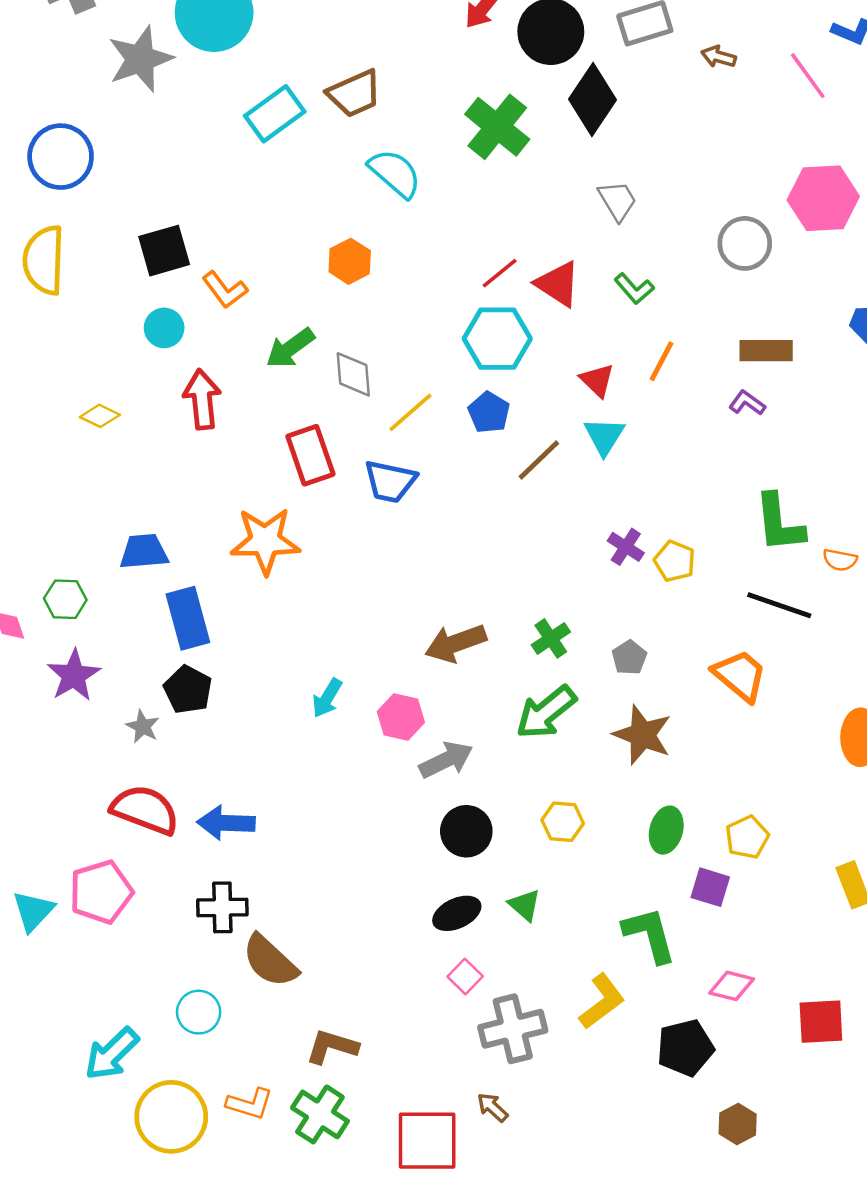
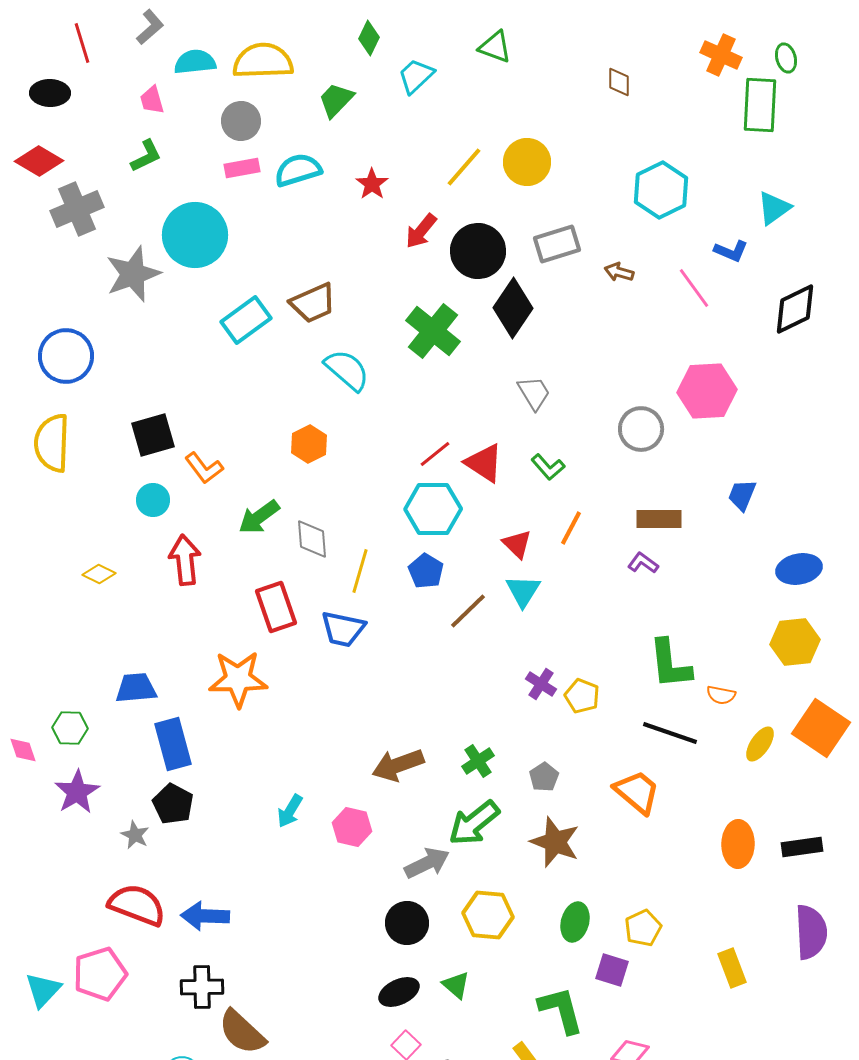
yellow line: (410, 412) -> (360, 571), turned -33
gray arrow: (446, 760) -> (427, 863), moved
yellow hexagon: (563, 822) -> (488, 915), size x1.4

